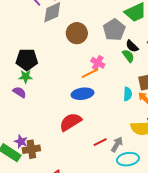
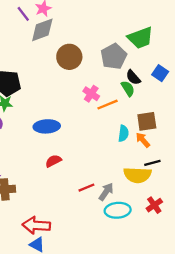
orange line: (90, 73) -> (107, 105), moved
blue ellipse: (83, 94) -> (47, 126), moved
red semicircle: (70, 122) -> (53, 161), size x0.6

